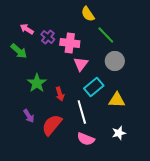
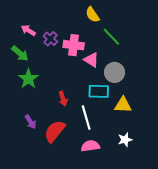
gray circle: (115, 61) -> (115, 72), moved
pink triangle: (81, 64) -> (91, 60), moved, turned -35
green star: (37, 83) -> (28, 79), moved
cyan rectangle: (94, 87) -> (99, 91), turned 42
pink semicircle: (86, 139) -> (90, 146), turned 150

